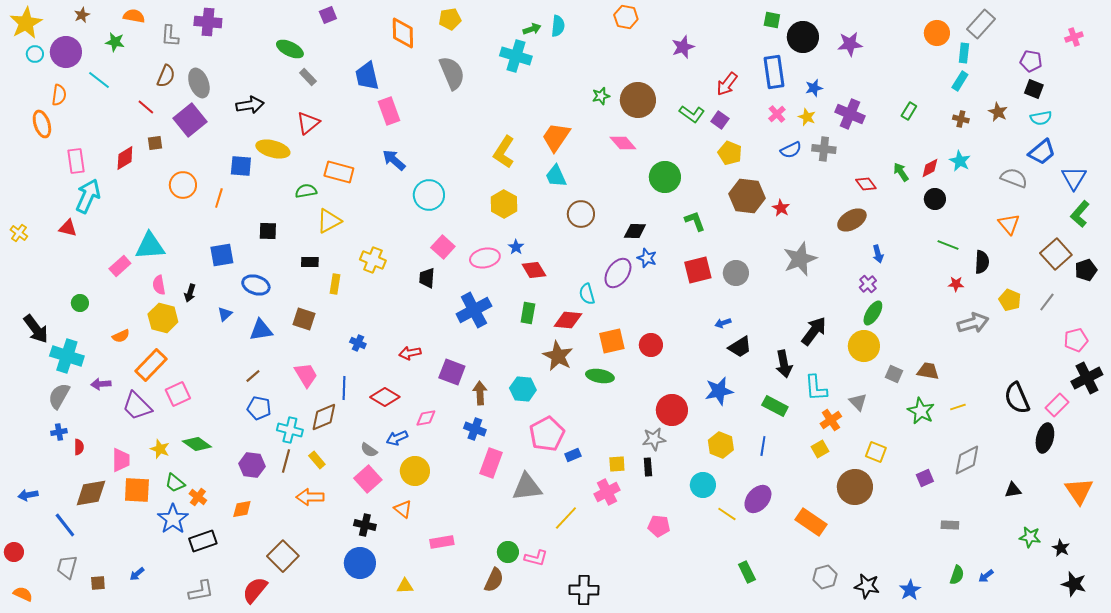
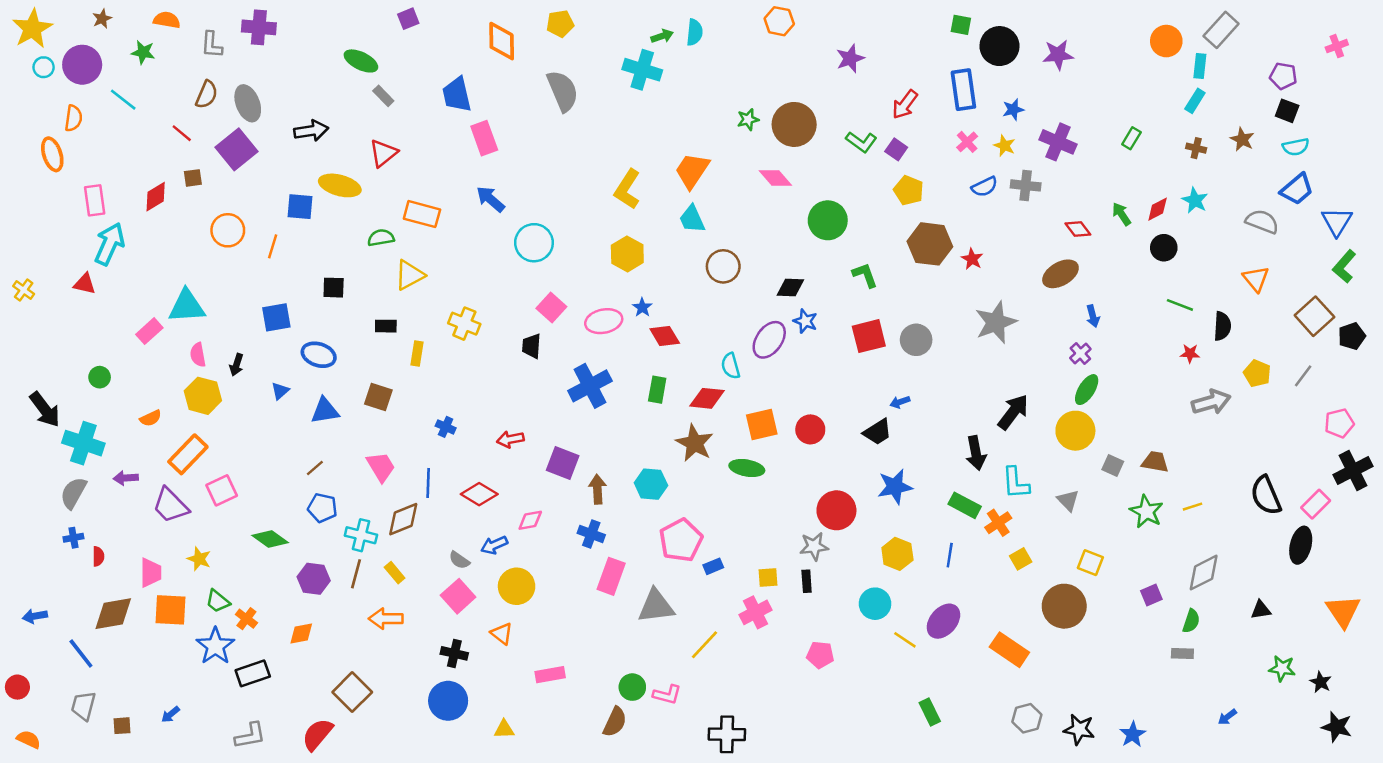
black trapezoid: (740, 347) -> (878, 432), moved
orange cross: (831, 420) -> (998, 523), moved
green diamond: (197, 444) -> (270, 539), moved
green semicircle: (957, 575) -> (1191, 621), moved

